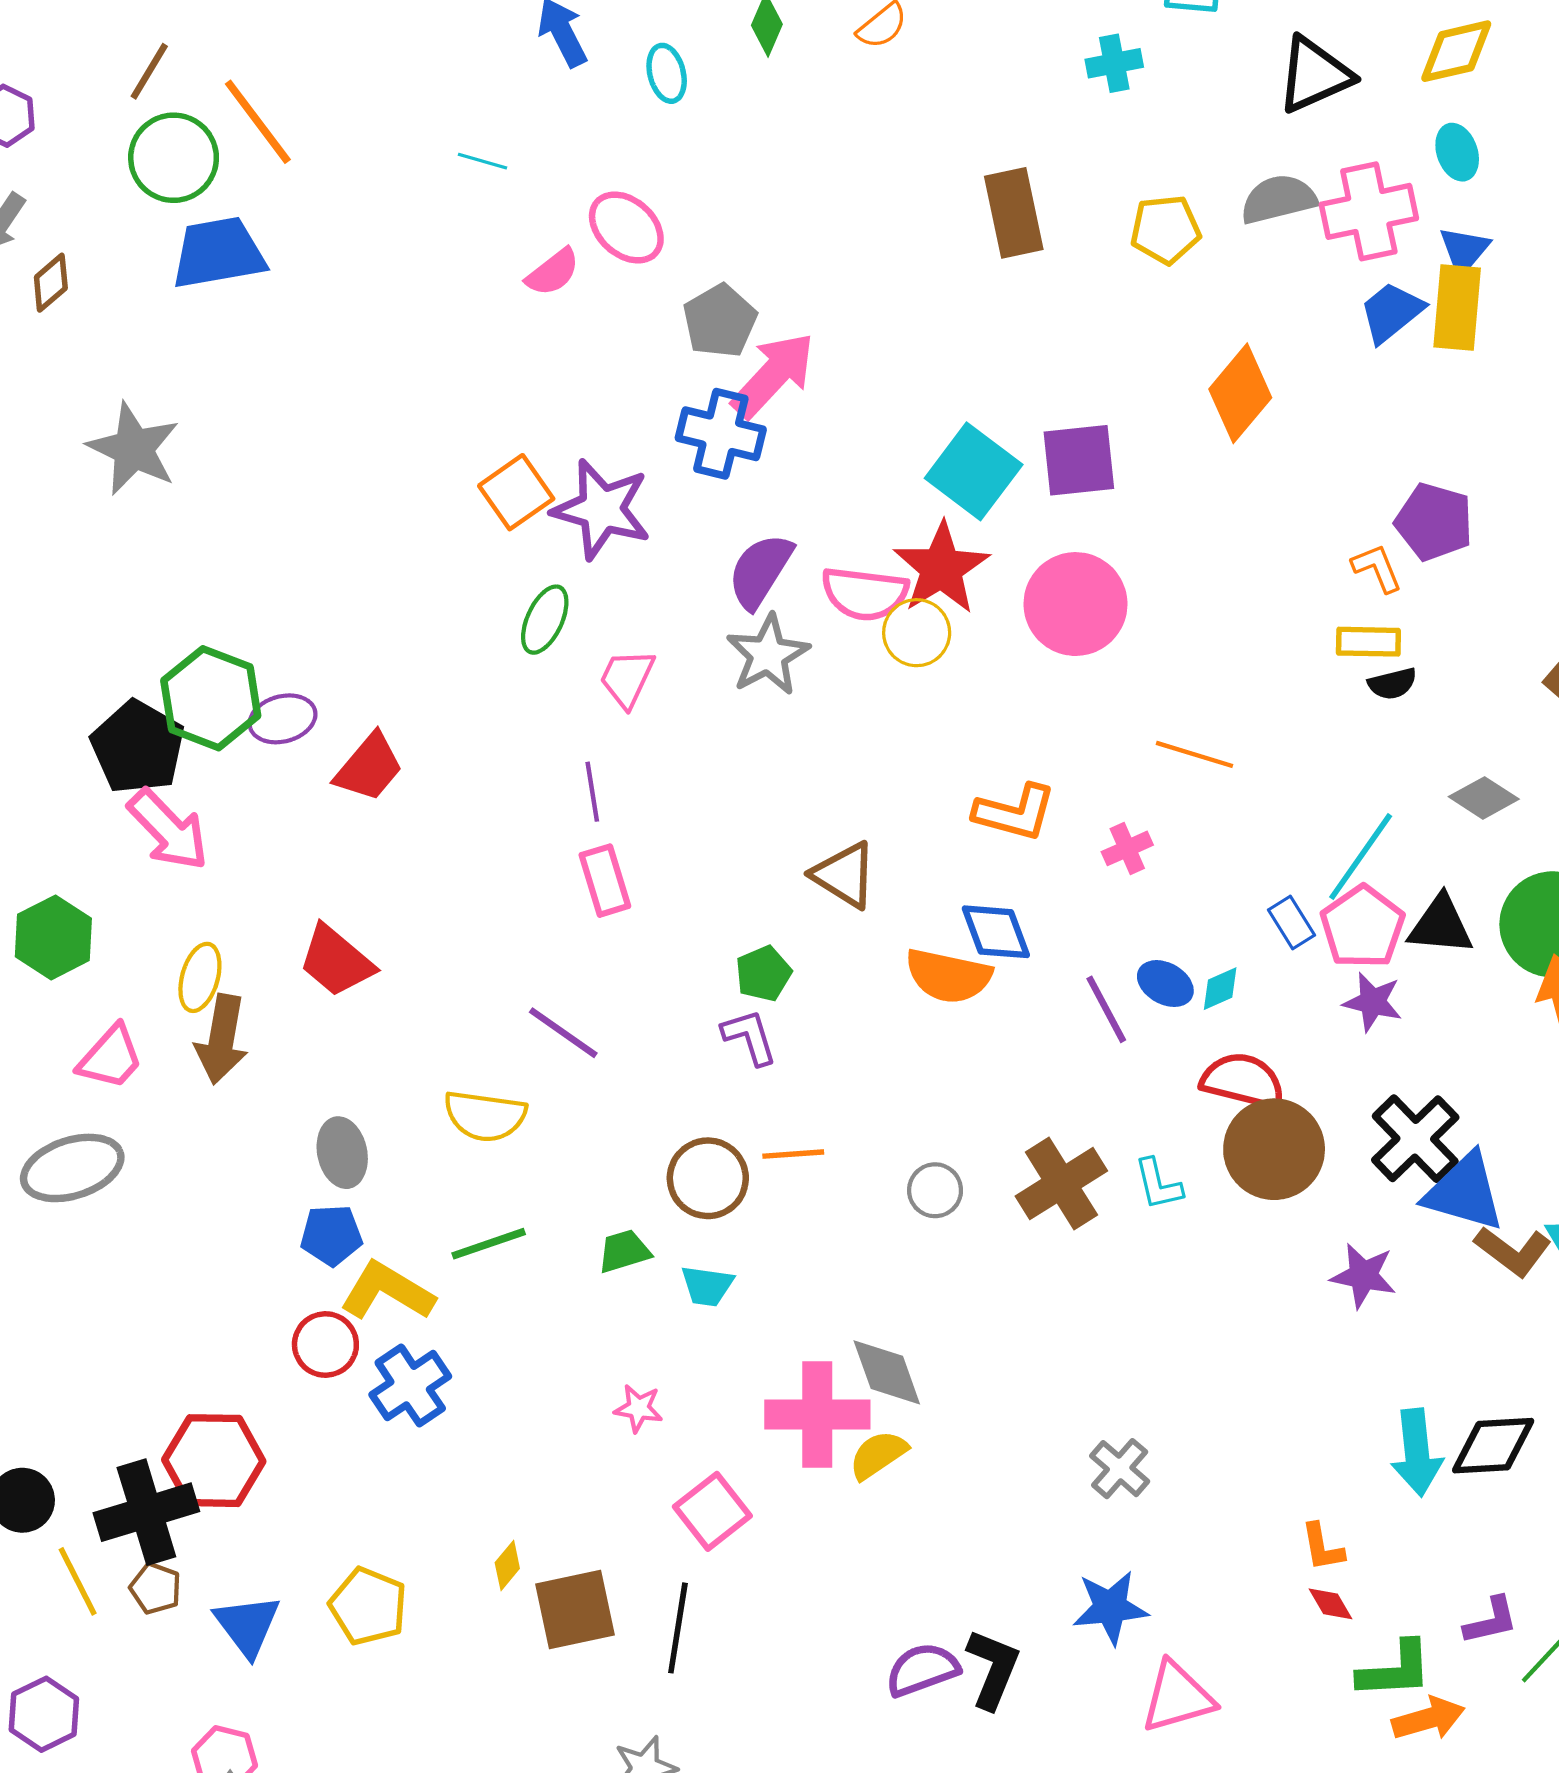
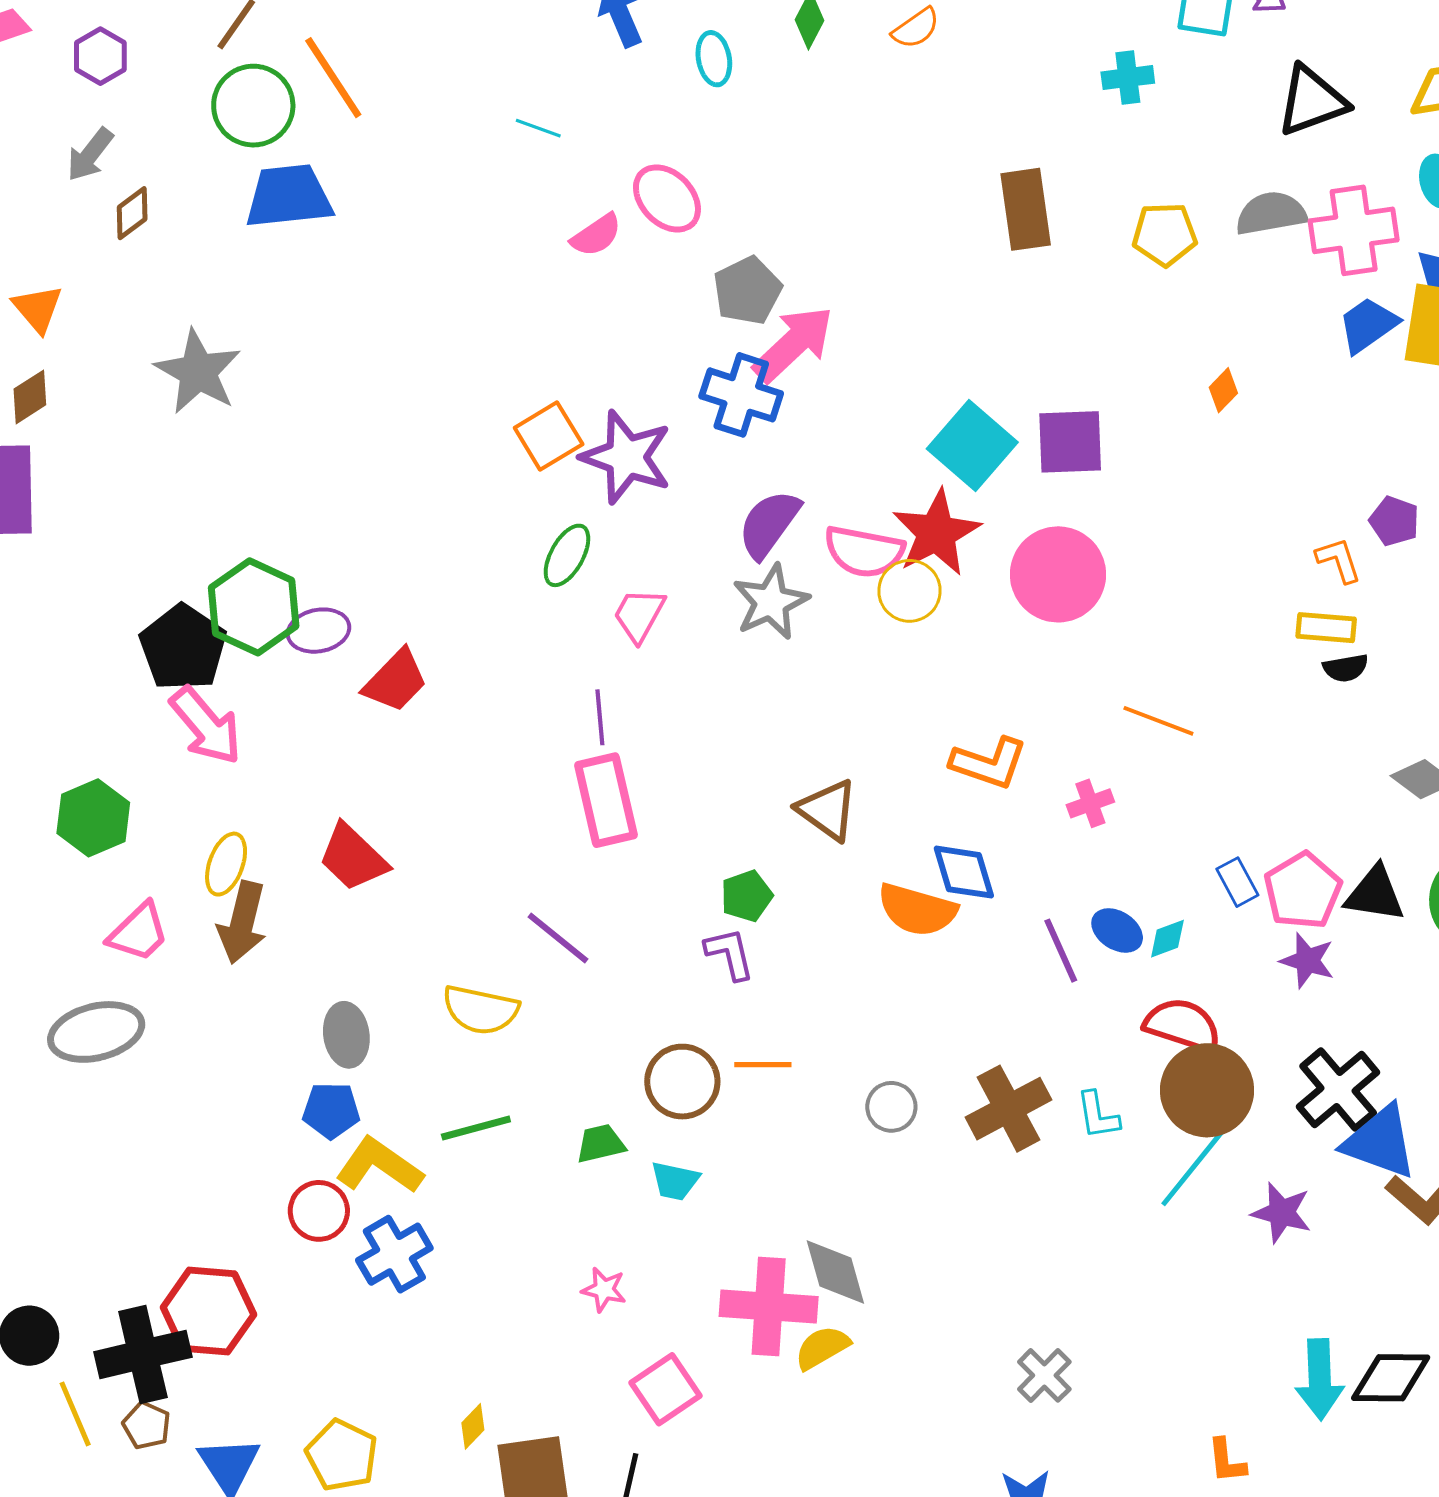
orange diamond: (1240, 393) -> (1223, 390), size x0.5
purple pentagon: (1434, 522) -> (1394, 521), size x0.7
cyan line: (1361, 857) -> (1193, 1168), moved
pink rectangle: (605, 881) -> (606, 800), size x1.4

